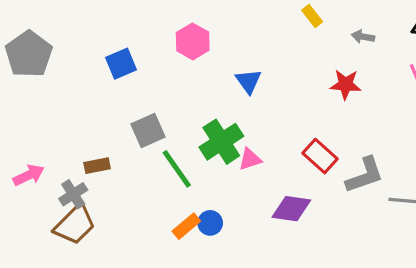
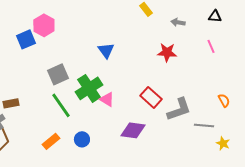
pink hexagon: (193, 41) -> (44, 25), moved
gray square: (148, 131) -> (58, 74), moved
pink triangle: (250, 159) -> (107, 99), turned 49
orange rectangle: (186, 226) -> (51, 141), moved

